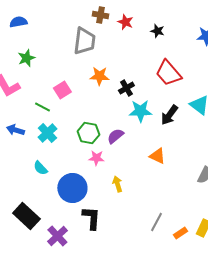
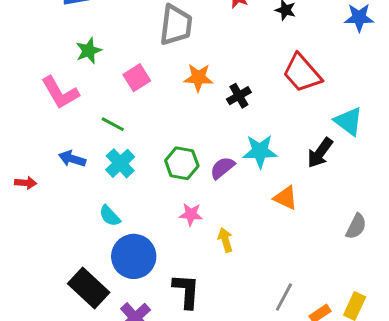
pink square: (62, 90) -> (137, 78), moved
cyan star: (140, 111) -> (260, 151), moved
black arrow: (169, 115) -> (320, 153), moved
pink star: (96, 158) -> (191, 214), moved
blue circle: (72, 188) -> (134, 256), moved

